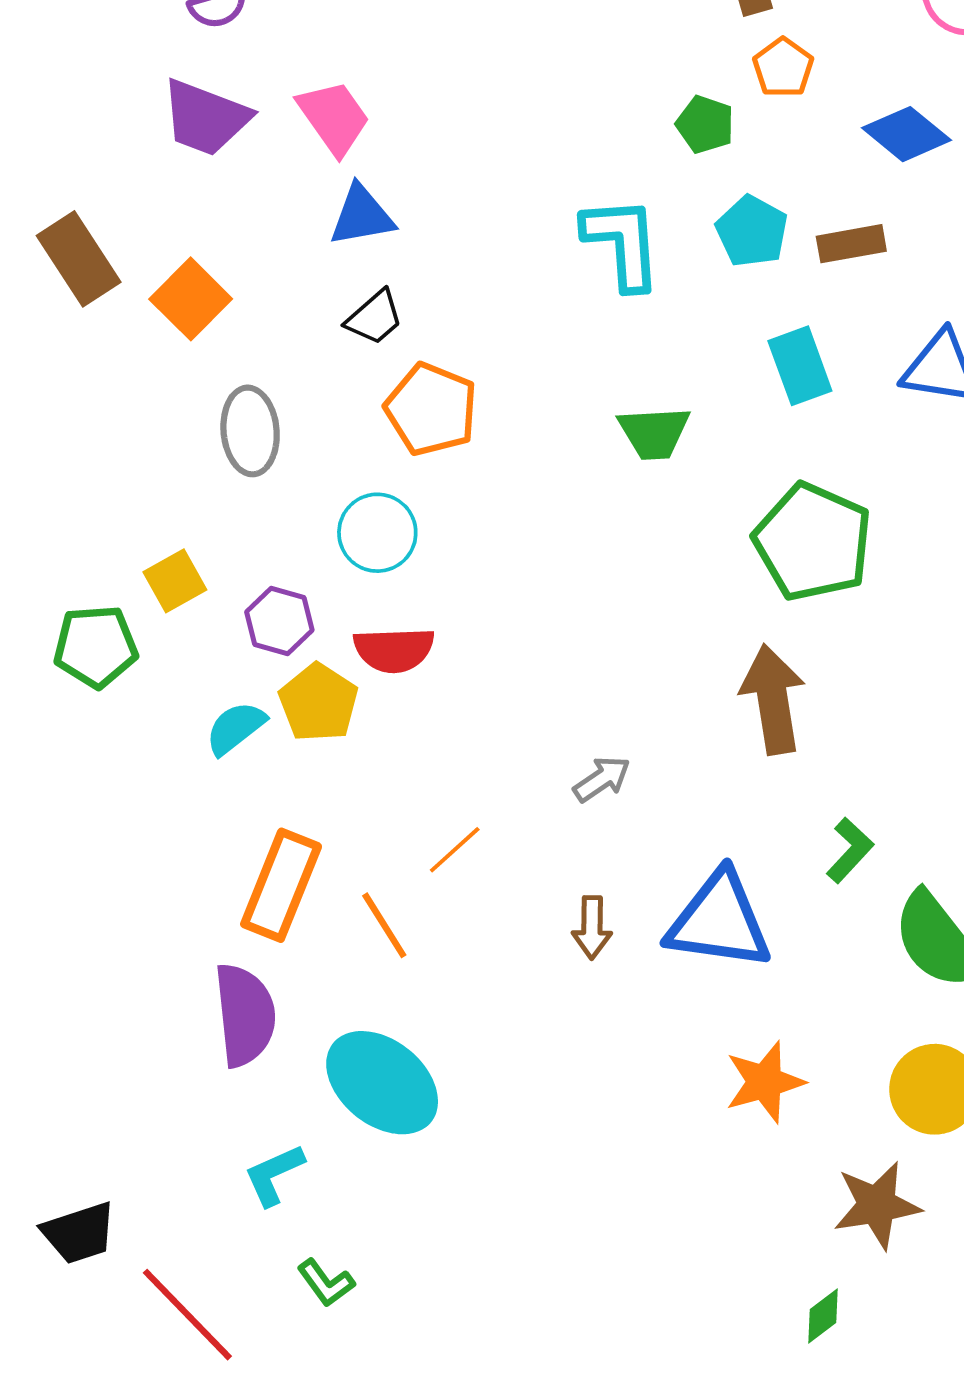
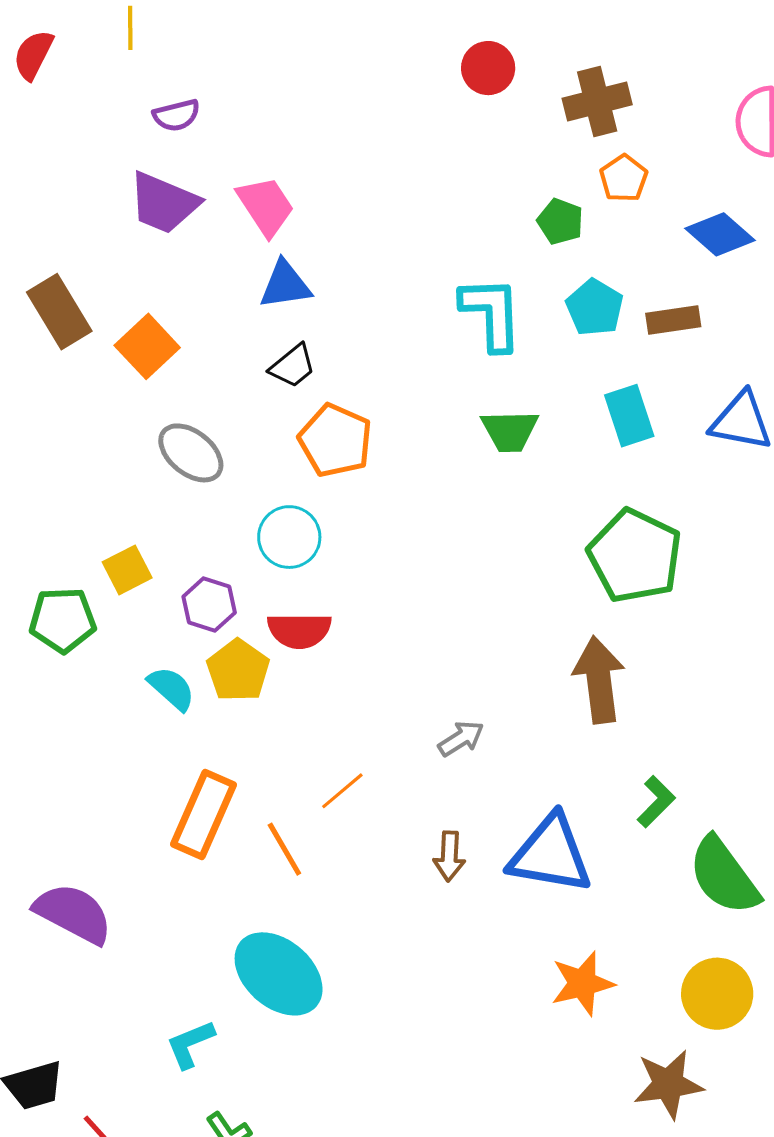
gray ellipse: (250, 431) -> (191, 453), turned -48
green trapezoid: (654, 433) -> (510, 431), moved
cyan semicircle: (235, 728) -> (171, 688), turned 78
purple semicircle: (245, 1015) -> (73, 913), moved, turned -58

